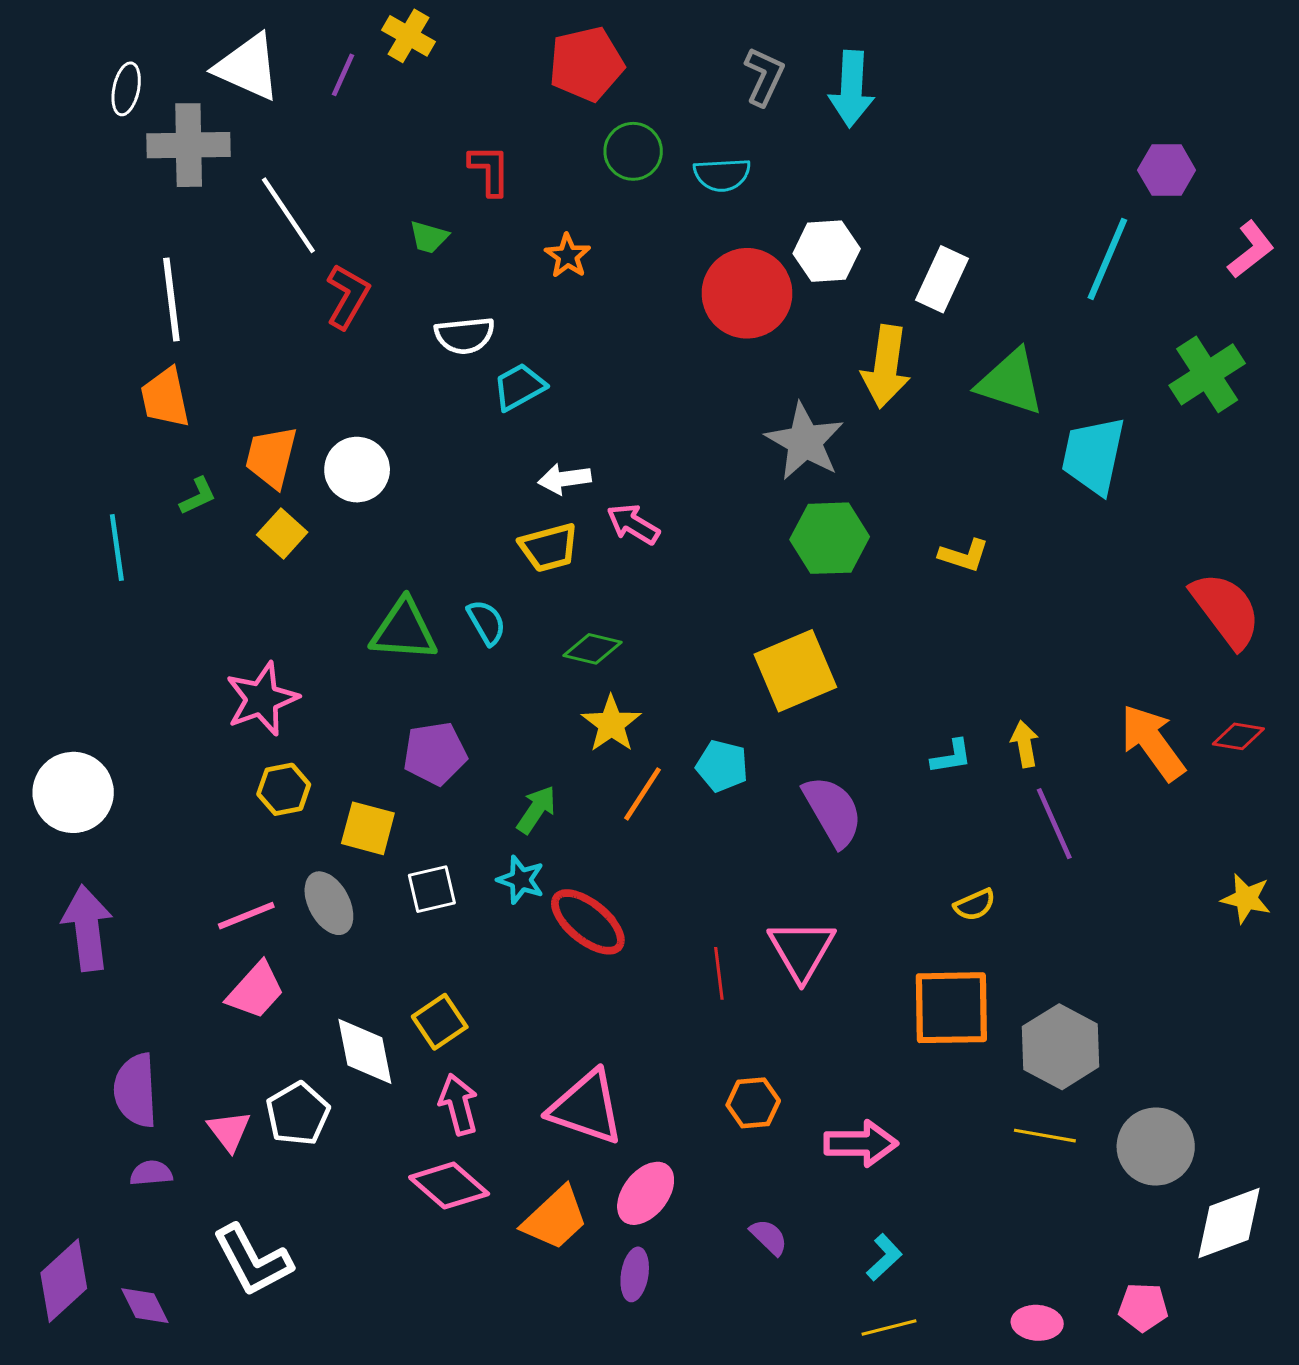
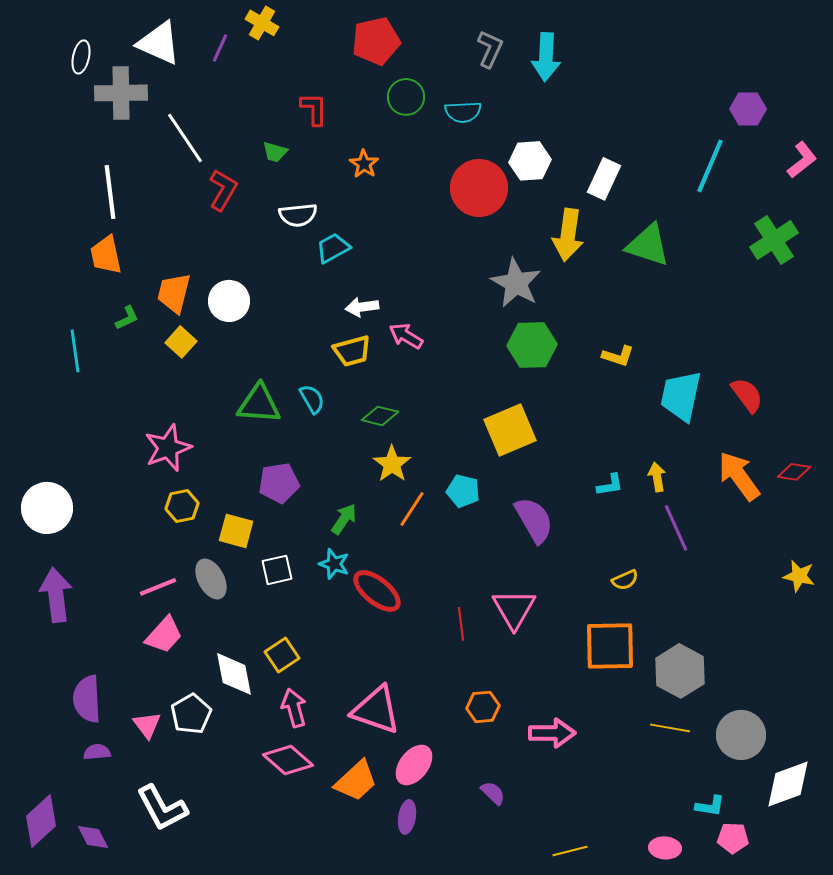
cyan trapezoid: (1093, 455) -> (681, 396), moved
red semicircle: (1226, 610) -> (747, 395), moved, size x0.7
cyan L-shape: (884, 1257) -> (710, 806), moved, turned 52

